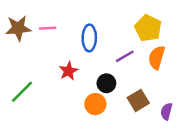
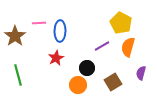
brown star: (18, 28) -> (15, 36), moved, turned -30
blue ellipse: (89, 38) -> (60, 31), moved
green line: (22, 92) -> (18, 75), turned -60
purple semicircle: (166, 111) -> (141, 73), moved

